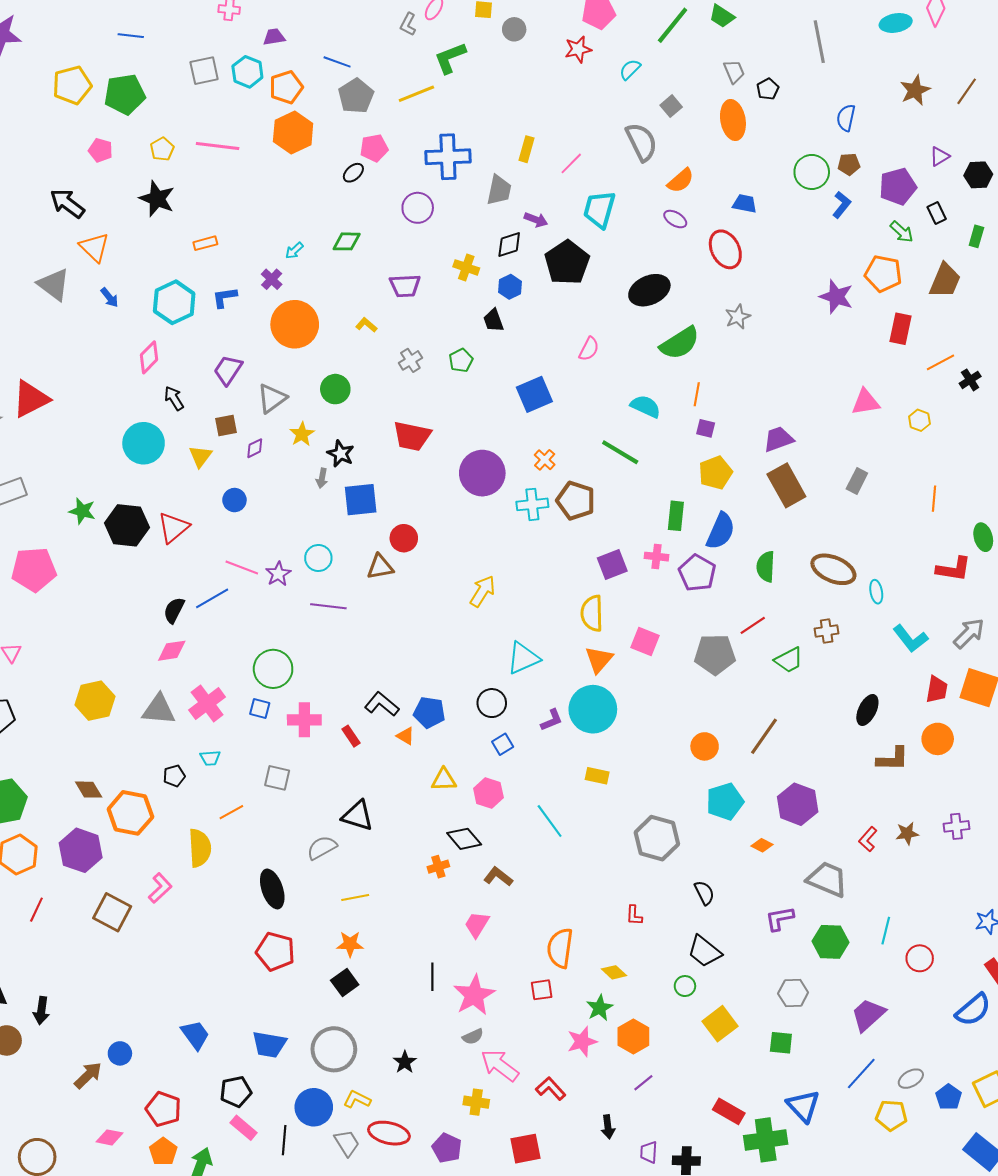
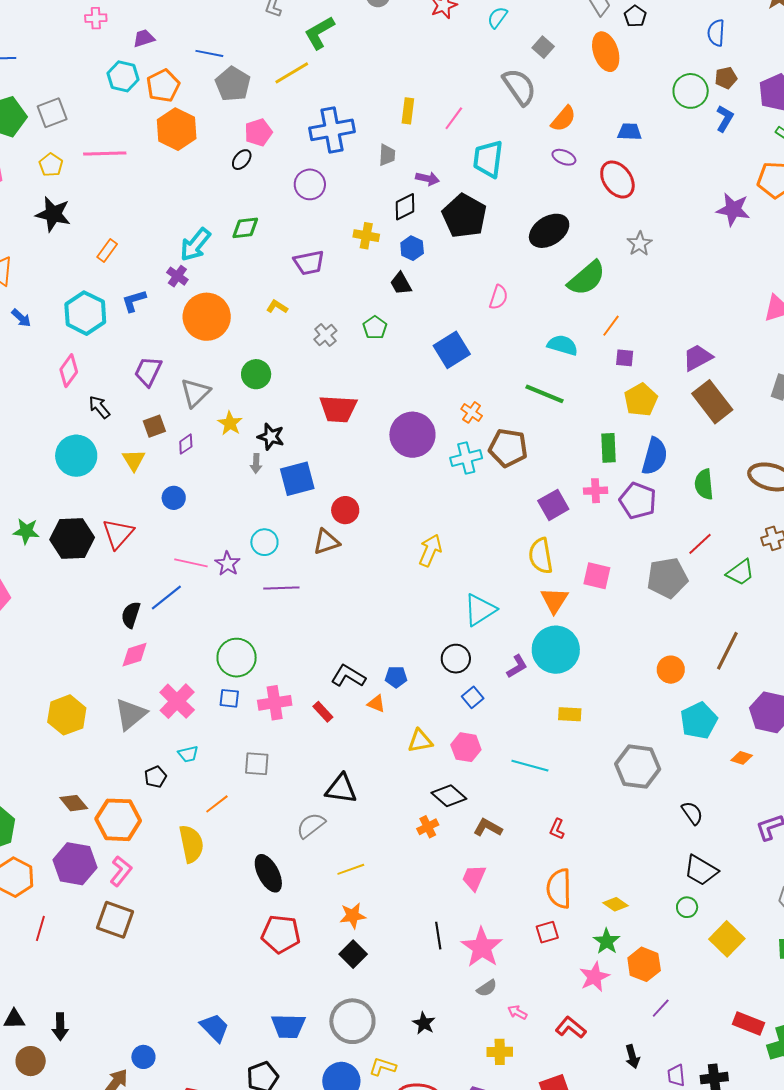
gray square: (204, 71) -> (52, 113), moved
gray trapezoid: (499, 190) -> (387, 155), size x0.7
orange rectangle: (205, 243) -> (107, 251), turned -30
cyan arrow: (294, 251) -> (195, 245), size x1.8
orange line: (697, 394) -> (611, 326), turned 35
gray triangle: (159, 709) -> (131, 714), turned -36
blue pentagon: (429, 712) -> (396, 677), size x0.7
cyan line: (550, 821) -> (530, 766), turned -30
pink L-shape: (160, 888) -> (121, 871), moved
red L-shape: (634, 915) -> (557, 829), moved, turned 30
pink arrow: (500, 1065) -> (517, 1012), size x0.5

